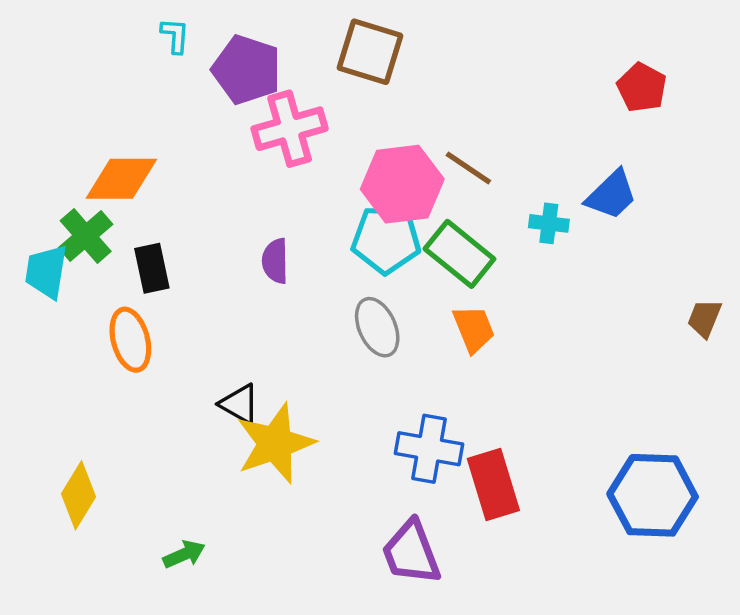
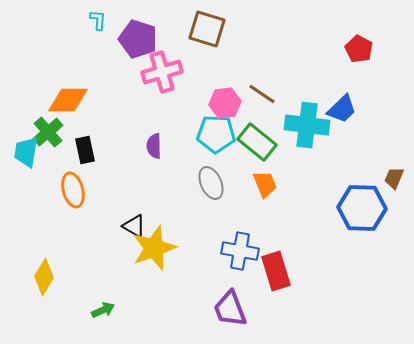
pink hexagon: (402, 184) -> (225, 103), size x0.7
cyan cross: (549, 223) -> (307, 125), size x2.0
blue hexagon: (653, 495) -> (362, 208), moved

